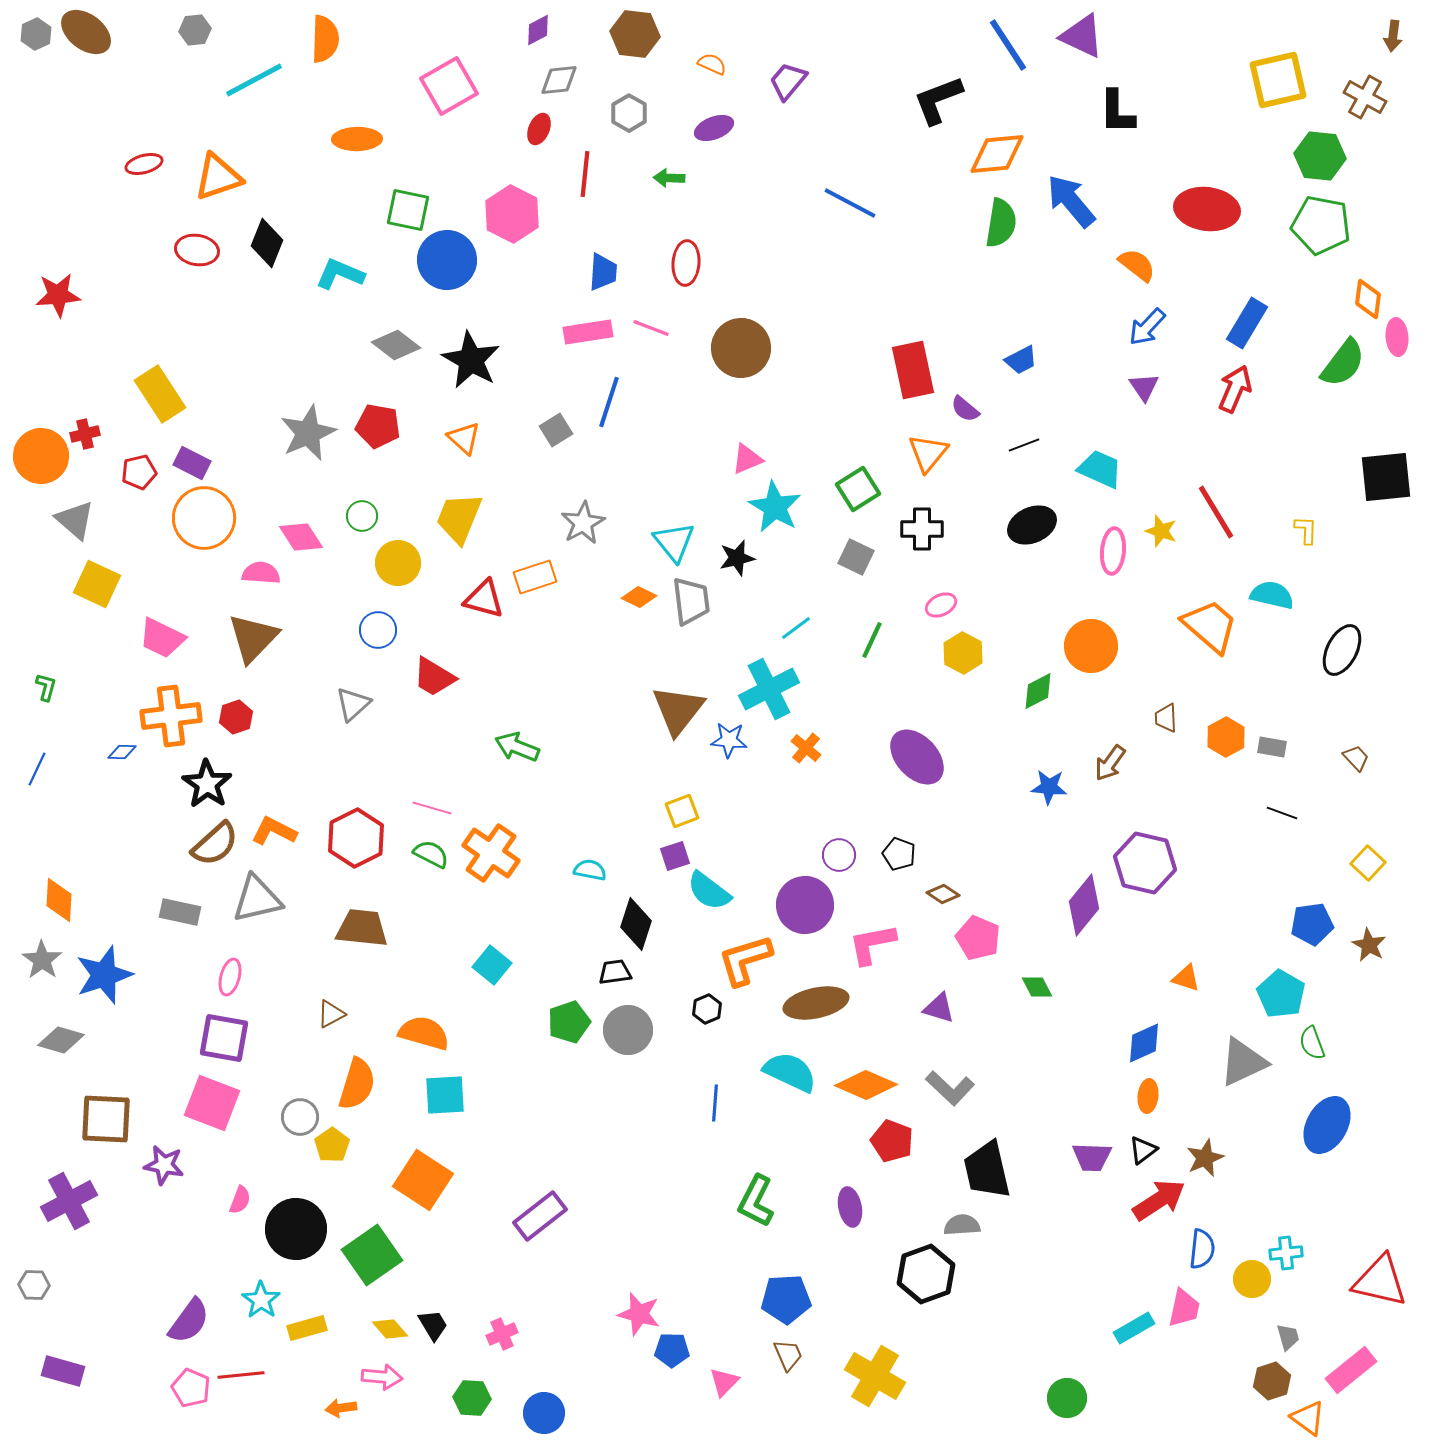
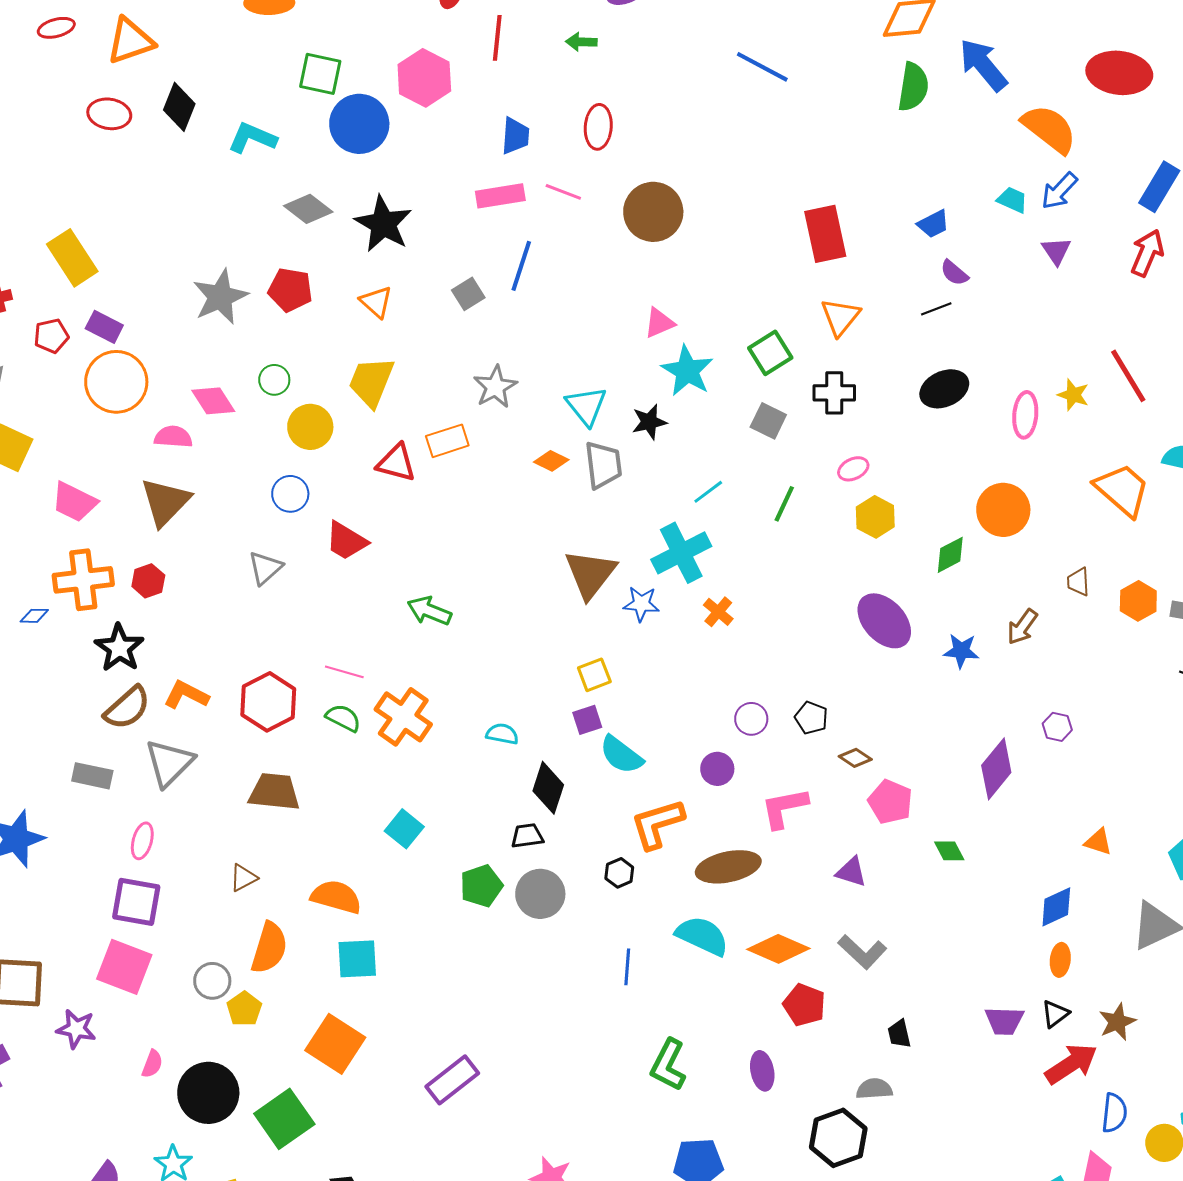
orange semicircle: (1137, 265) -> (1049, 129), size x1.5
purple semicircle: (965, 409) -> (954, 273), moved
cyan trapezoid: (1100, 469) -> (1012, 200), moved, size x0.7
purple ellipse: (917, 757) -> (884, 621), moved
purple hexagon: (1145, 863) -> (1057, 727), size x0.5
gray triangle: (257, 899) -> (169, 763), turned -32
purple circle: (805, 905) -> (717, 769), size x0.6
black trapezoid: (987, 1170) -> (899, 1034), size x0.5

